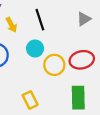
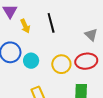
gray triangle: (84, 19) -> (91, 35), moved, turned -48
cyan circle: (35, 49) -> (31, 61), moved

